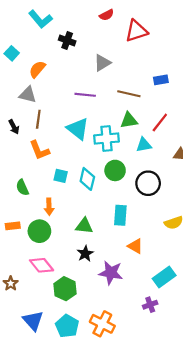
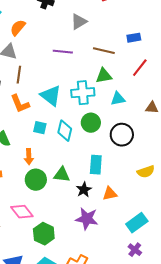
red line: (160, 123) -> (140, 68), moved
cyan triangle: (78, 129) -> (51, 96), moved
green circle: (39, 231) -> (36, 180), moved
orange triangle: (135, 246) -> (110, 194), turned -42
black star: (85, 254) -> (84, 190), moved
purple cross: (150, 305) -> (135, 250), moved, turned -32

